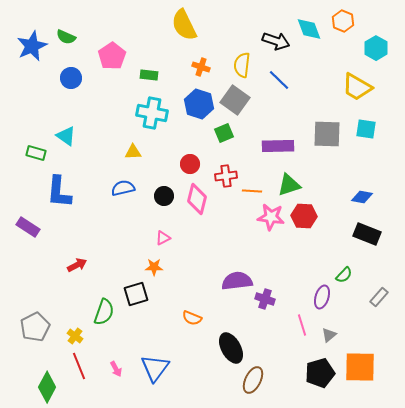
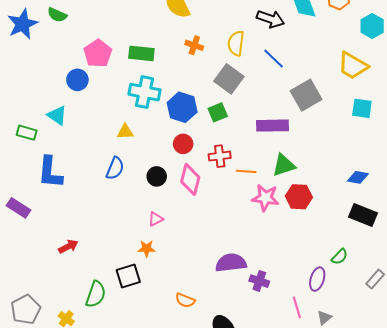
pink pentagon: (112, 56) -> (98, 53), moved
green rectangle: (149, 75) -> (141, 53), size x1.4
blue circle: (71, 78) -> (77, 80), moved
blue hexagon: (199, 104) -> (182, 107), moved
gray square: (327, 134) -> (306, 95), moved, turned -32
blue semicircle: (123, 188) -> (115, 168), turned 125

